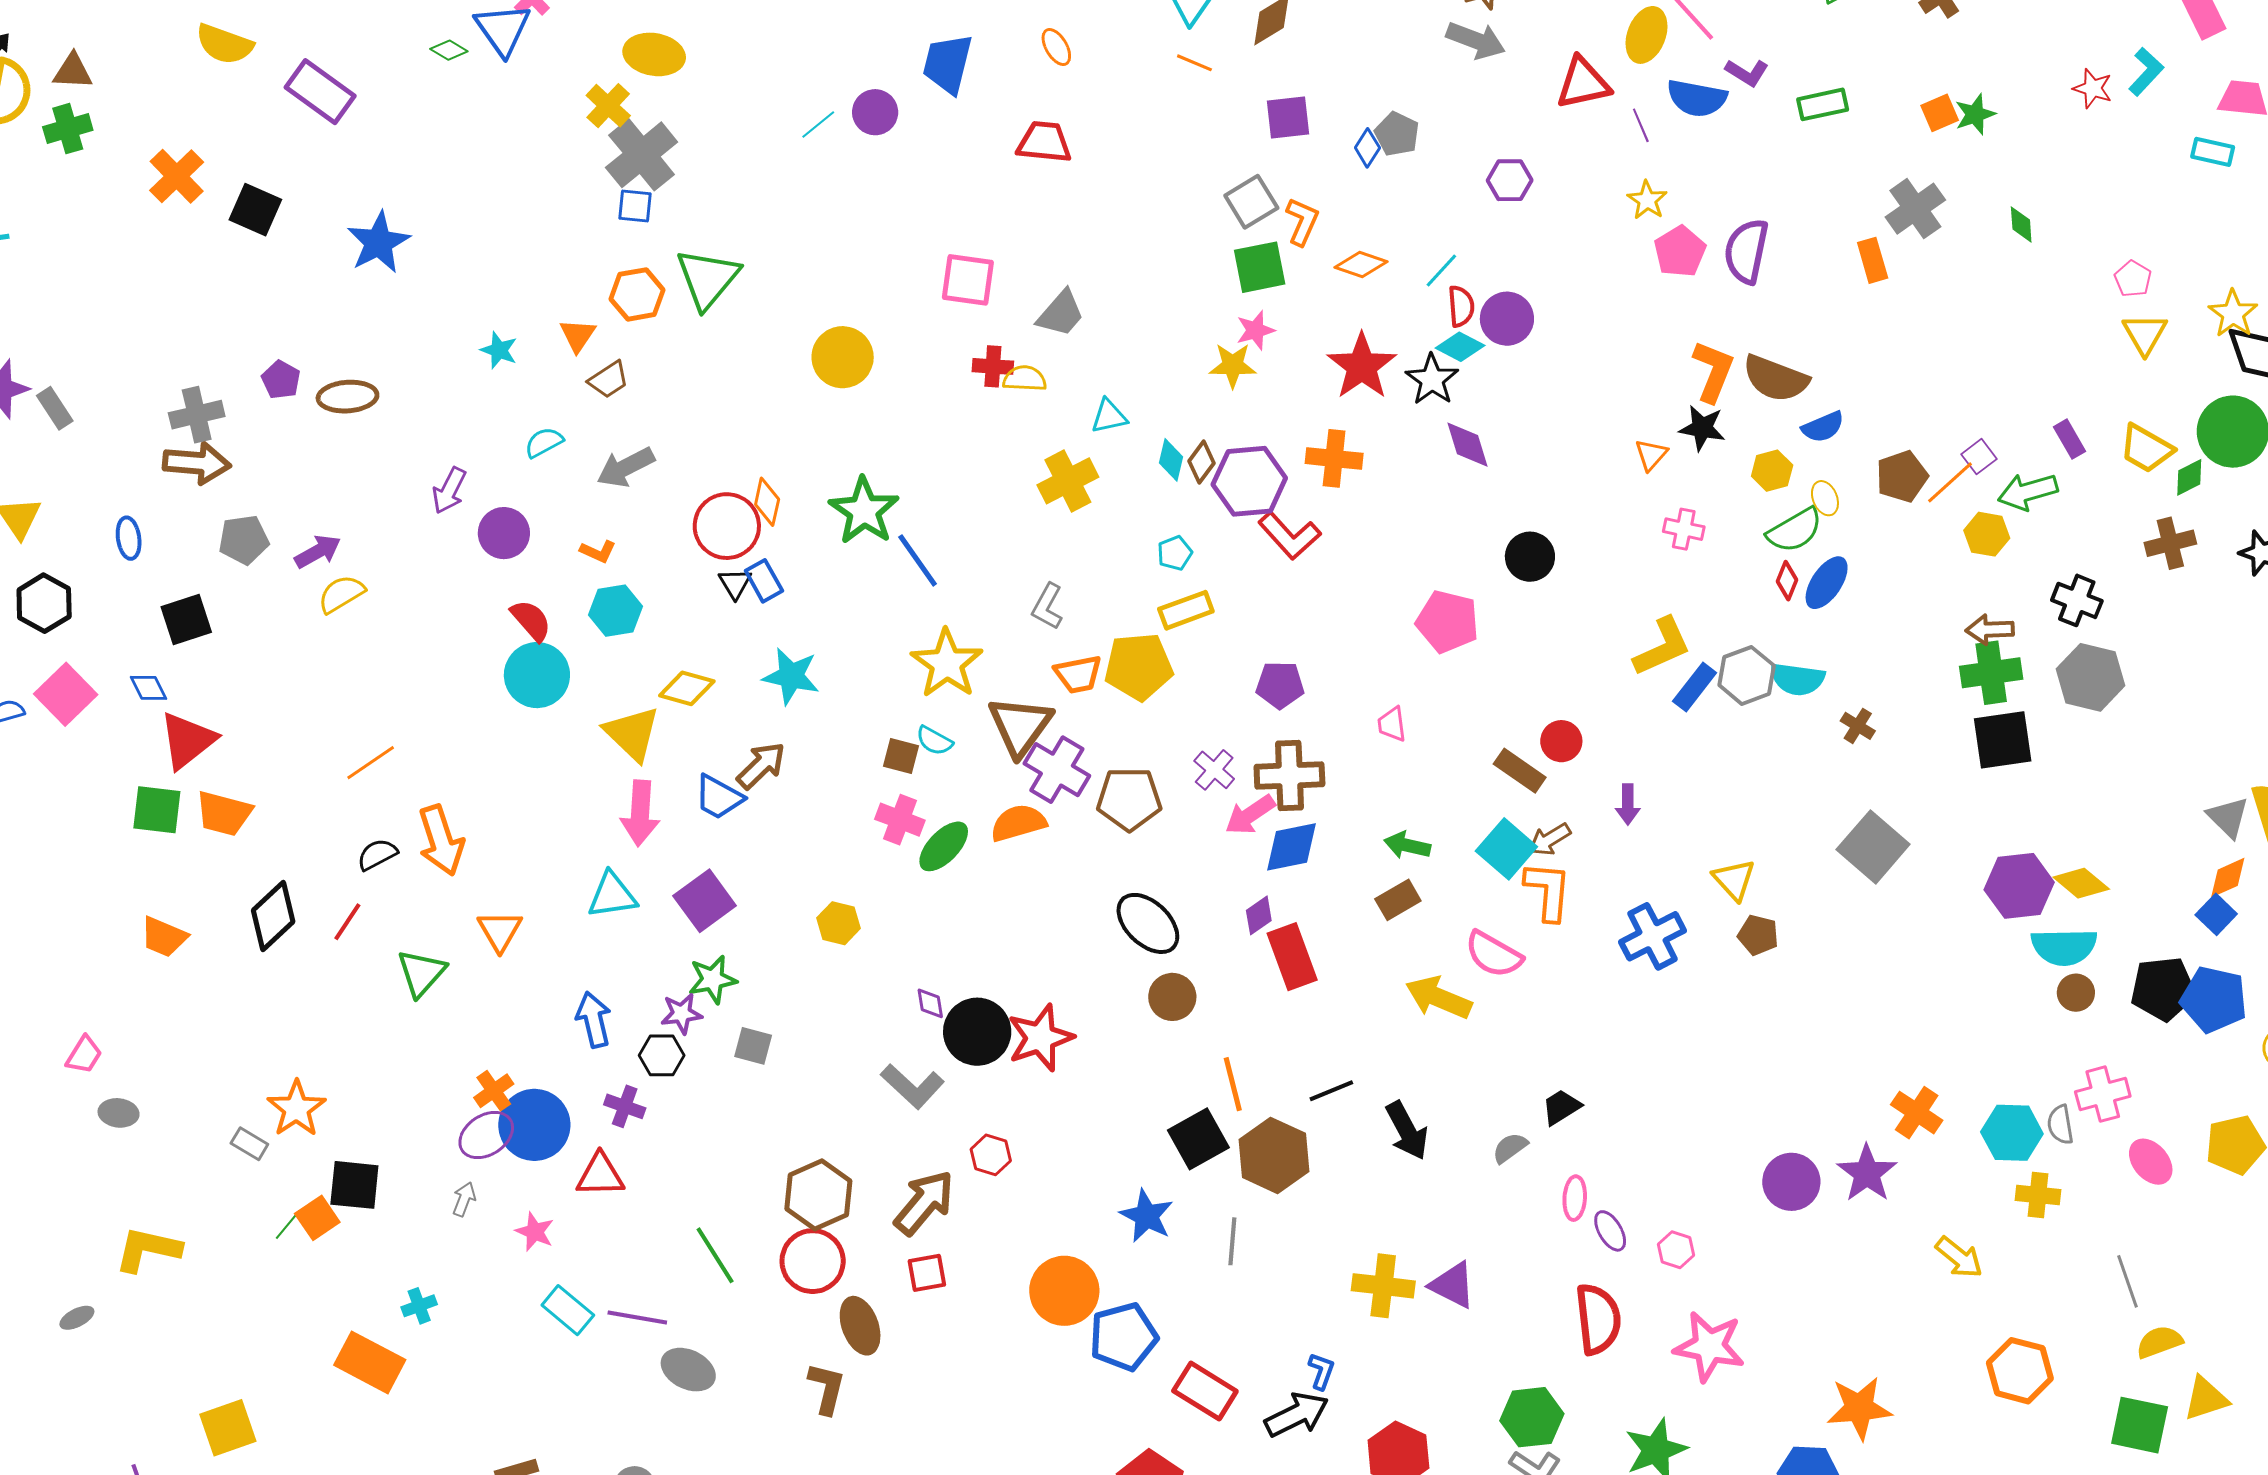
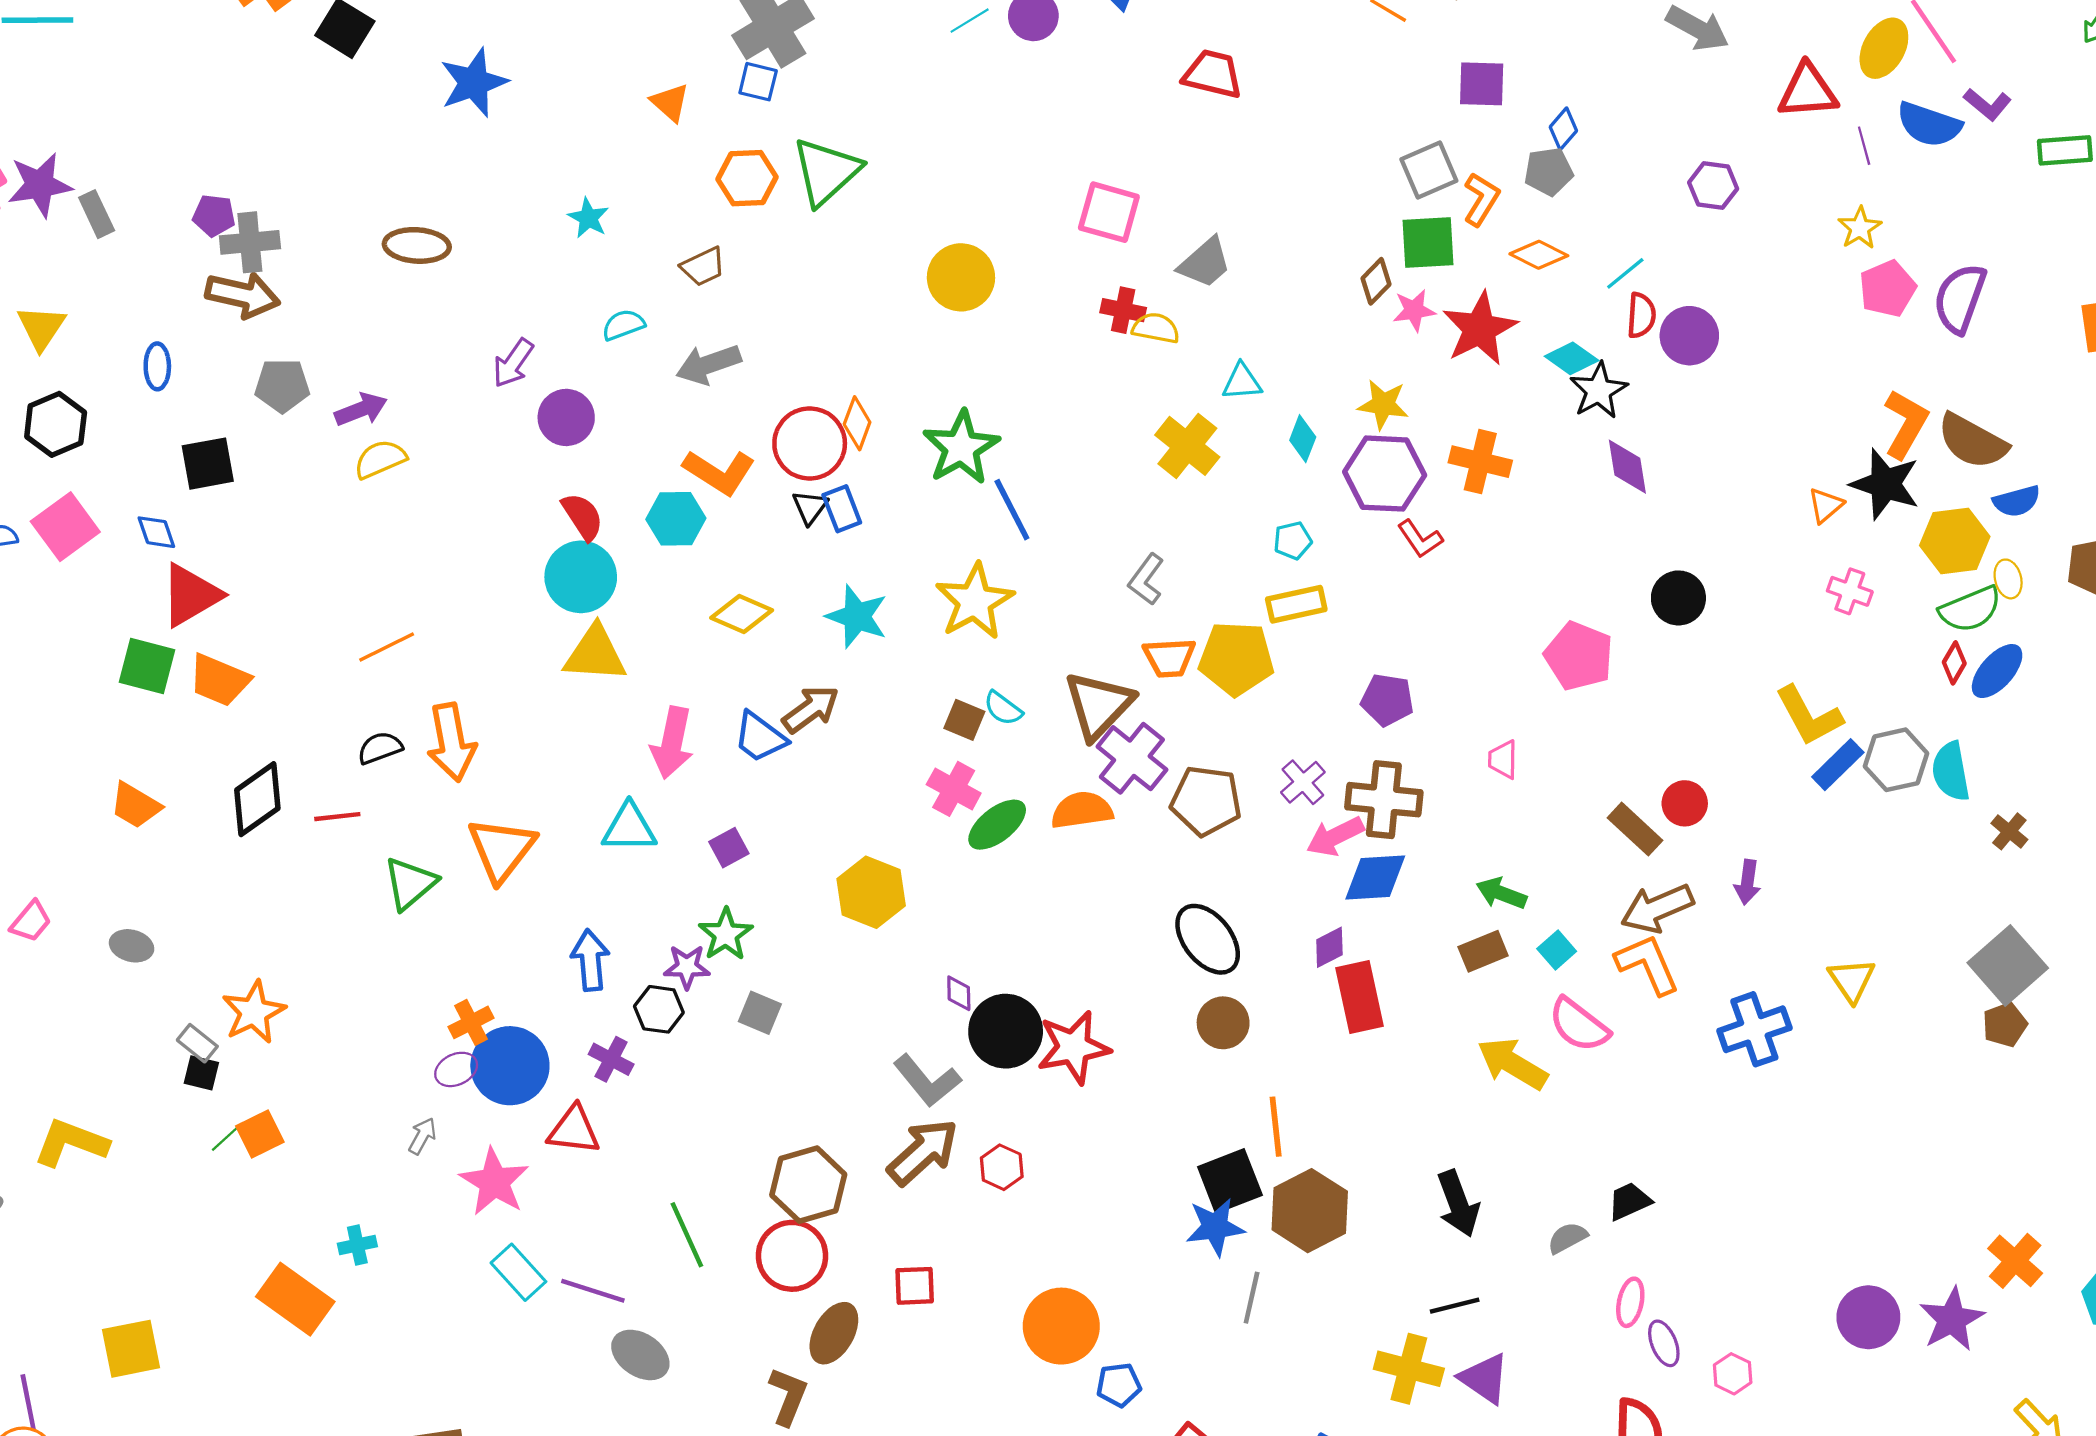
gray pentagon: (1397, 134) -> (1549, 171), moved, turned 30
orange triangle: (578, 335) -> (670, 103), moved, turned -30
cyan diamond: (1460, 347) -> (1572, 358), moved
yellow star: (1233, 365) -> (1383, 404), moved
red star: (1362, 366) -> (1480, 329), moved
purple pentagon: (281, 380) -> (214, 216), moved, turned -30
black star: (1702, 428) -> (1885, 484), size x1.4
brown diamond: (1202, 462) -> (1376, 281), moved
yellow hexagon: (1772, 471) -> (1955, 541), size x1.5
yellow cross: (1068, 481) -> (1187, 446), turned -32
red L-shape: (1289, 536) -> (1420, 539), size x0.7
orange L-shape: (598, 551) -> (719, 472), moved, size x1.8
yellow L-shape: (1662, 647) -> (1809, 716), turned 78
yellow star: (947, 664) -> (975, 601), moved
cyan semicircle: (1797, 679) -> (1951, 771), turned 64
yellow triangle: (632, 734) -> (595, 654), moved, turned -48
brown arrow: (1550, 839) -> (1657, 908), size x1.5
cyan square: (1506, 849) -> (1557, 950), moved, size x0.6
orange L-shape: (1548, 891) -> (1648, 964), turned -36
purple square: (705, 901) -> (729, 848), size x0.6
red line: (347, 922) -> (337, 817), turned 42
yellow hexagon: (838, 923) -> (871, 892), size x1.5
orange triangle: (500, 931) -> (502, 849), size x1.4
brown pentagon: (1758, 935) -> (2005, 1025), moved, turned 30
green star: (713, 979) -> (726, 934), turned -30
black line: (1331, 1091) -> (1455, 1306), moved
gray ellipse: (119, 1113) -> (132, 946), moved
purple ellipse: (486, 1135) -> (456, 1069), size x0.7
black square: (354, 1185) -> (201, 1073), moved, size x0.6
brown arrow: (924, 1203) -> (923, 1152), moved
blue star: (1147, 1216) -> (1215, 1227), moved, turned 30
pink star: (535, 1232) -> (494, 1182), size x1.6
brown ellipse: (860, 1326) -> (834, 1333), turned 42
blue pentagon: (1124, 1337) -> (1119, 1385), size x0.6

